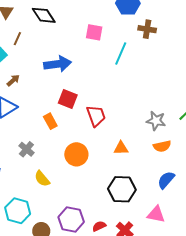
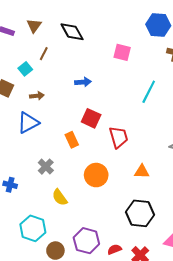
cyan line: (121, 53) -> (149, 92), moved
blue arrow: (58, 64) -> (83, 82), size x0.6
brown arrow: (13, 80) -> (37, 96), turned 32

